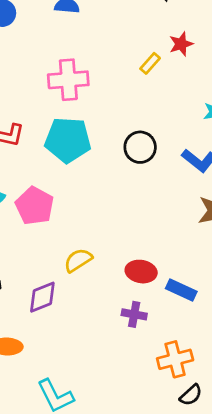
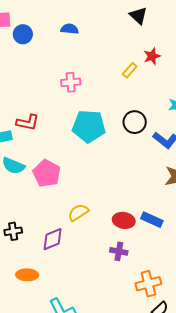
pink cross: (68, 80) -> (71, 82), size x0.7
cyan pentagon: (68, 140) -> (89, 126), moved
black circle: (140, 147) -> (135, 122), moved
blue rectangle: (181, 290) -> (152, 220), moved

